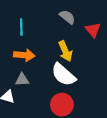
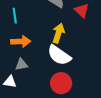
yellow arrow: (65, 51) -> (58, 33), turned -132

